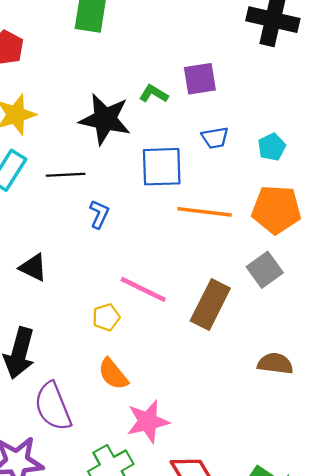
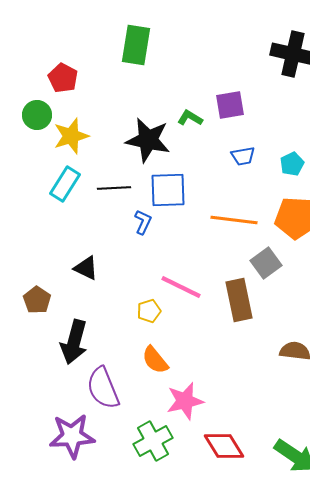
blue square: (162, 167) -> (168, 190), moved
gray square: (265, 270) -> (266, 263), moved
brown rectangle: (210, 305) -> (239, 300), turned -39

